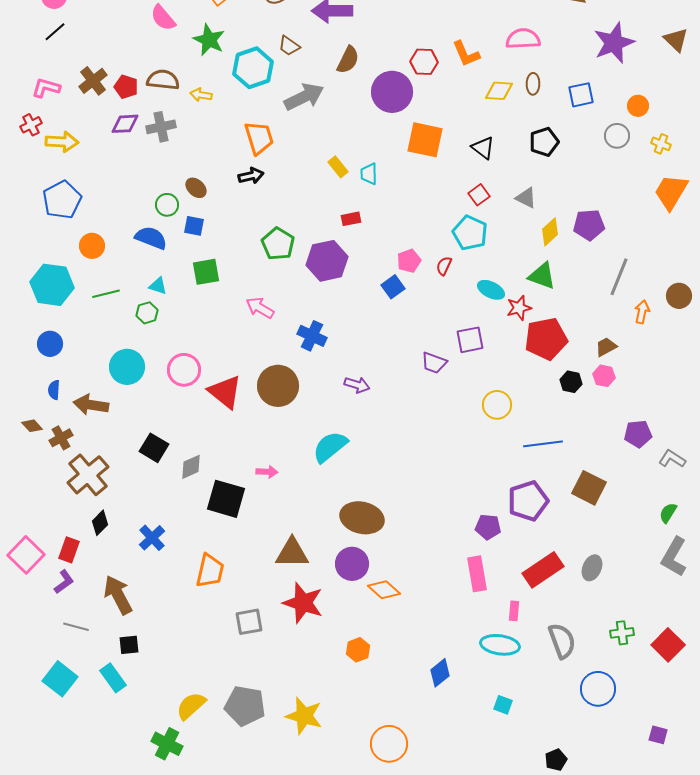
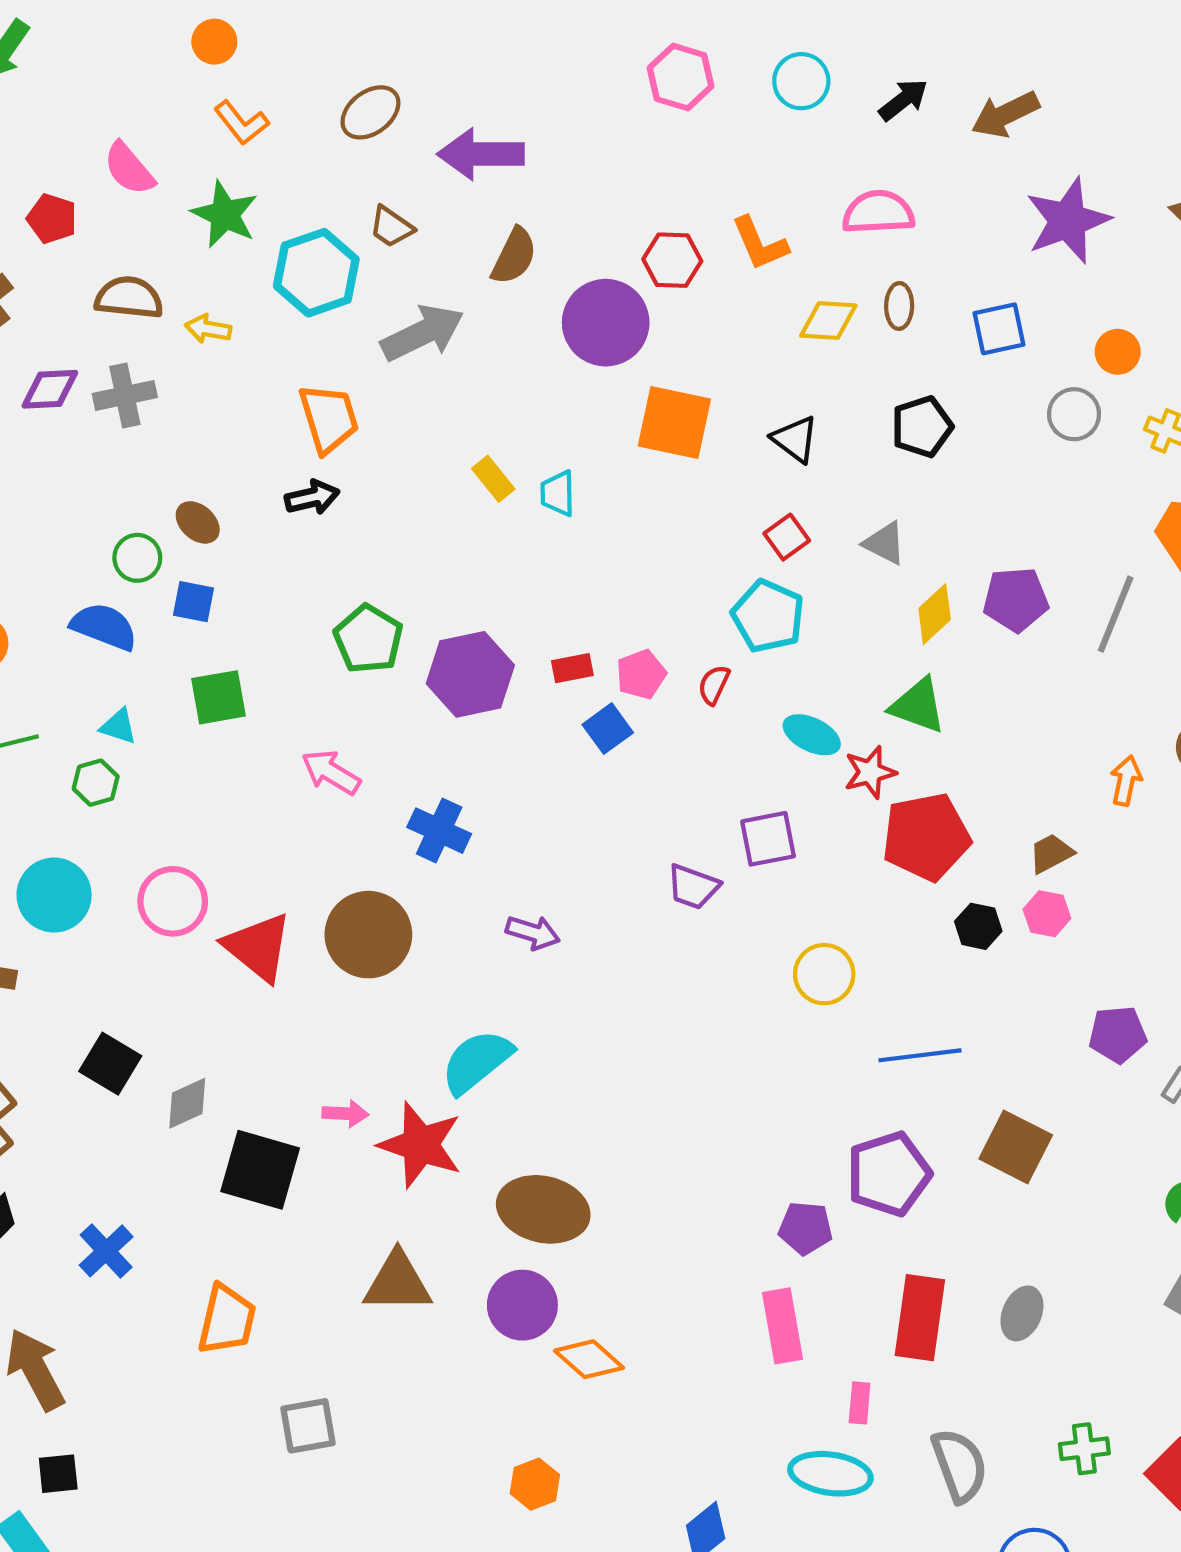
red pentagon: (126, 87) -> (52, 219), moved
red rectangle: (351, 219) -> (572, 668), moved
gray line: (619, 277) -> (1116, 614), moved
red rectangle: (543, 570) -> (920, 1318), turned -48
red star: (303, 603) -> (420, 1145), moved

